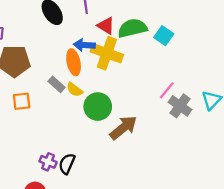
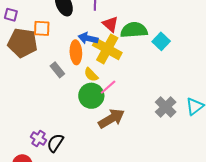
yellow semicircle: (74, 90) -> (91, 75), moved
pink line: (167, 90) -> (108, 87), moved
orange square: (22, 101) -> (42, 28), moved

